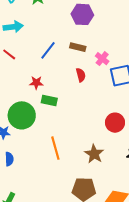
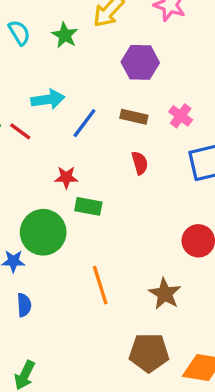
cyan arrow: (13, 27) -> (48, 99), moved
pink cross: (102, 59) -> (181, 116), moved

